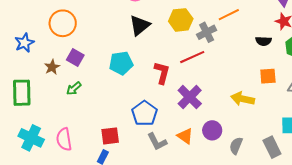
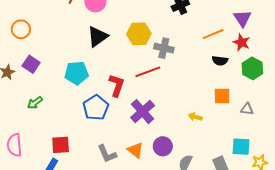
orange line: (229, 15) -> (213, 34), moved
orange circle: (63, 23) -> (21, 29), size x0.7
gray cross: (207, 32) -> (164, 48), turned 36
green arrow: (74, 88) -> (35, 103), moved
yellow arrow: (243, 99) -> (195, 117), size x0.6
blue pentagon: (144, 113) -> (96, 108), moved

